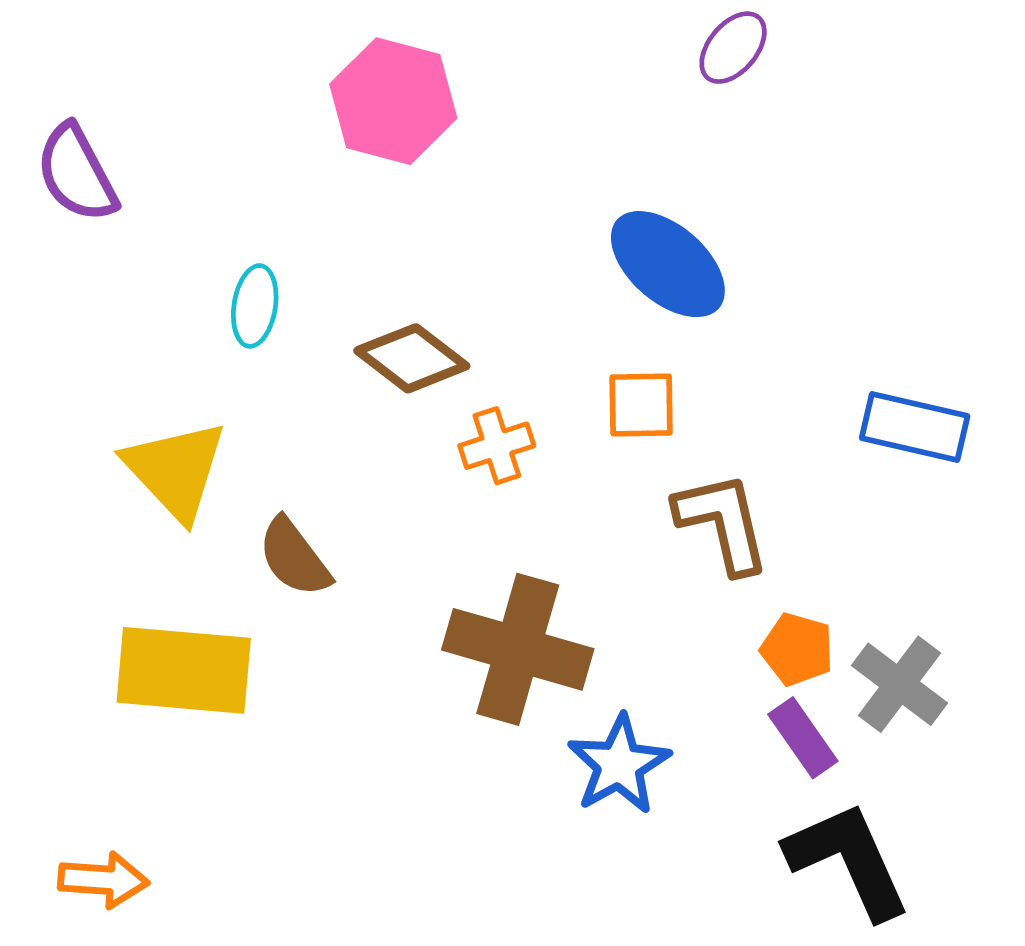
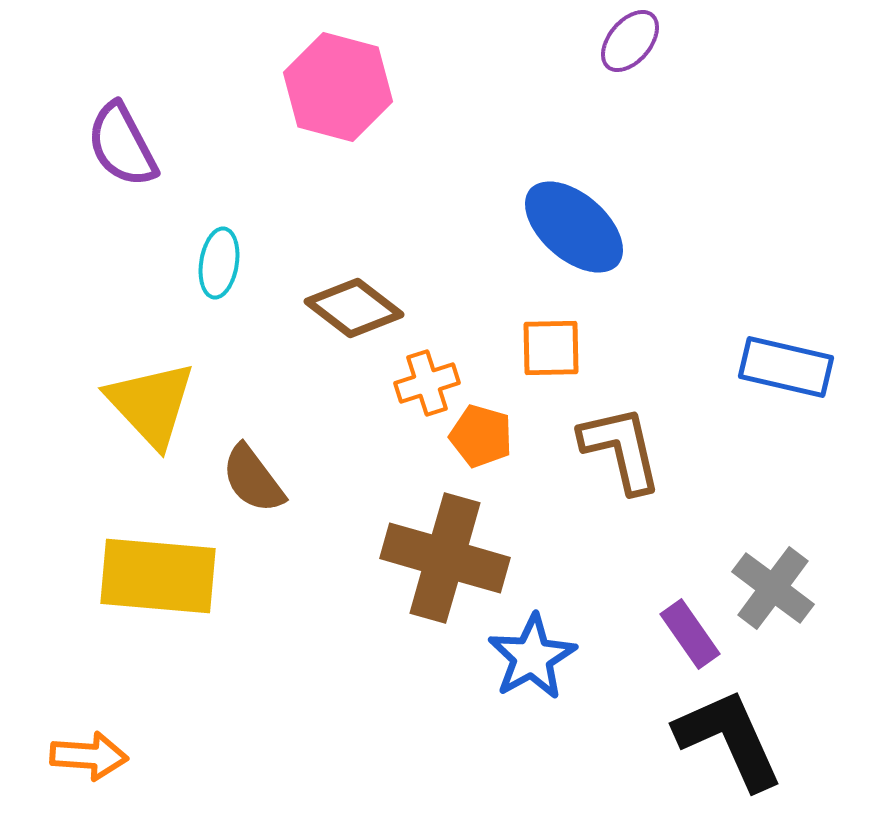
purple semicircle: (77, 173) -> (122, 145), moved
orange pentagon: (797, 649) -> (481, 436), moved

